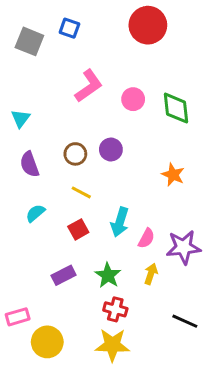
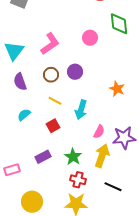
pink L-shape: (89, 86) -> (50, 44), moved
green diamond: (176, 108) -> (119, 24), moved
cyan triangle: (21, 118) -> (14, 51), size x1.5
cyan arrow: (120, 222) -> (81, 110), moved
yellow arrow: (151, 274) -> (102, 156), size x1.6
pink rectangle: (18, 317) -> (12, 170), moved
black line: (185, 321) -> (113, 187), moved

